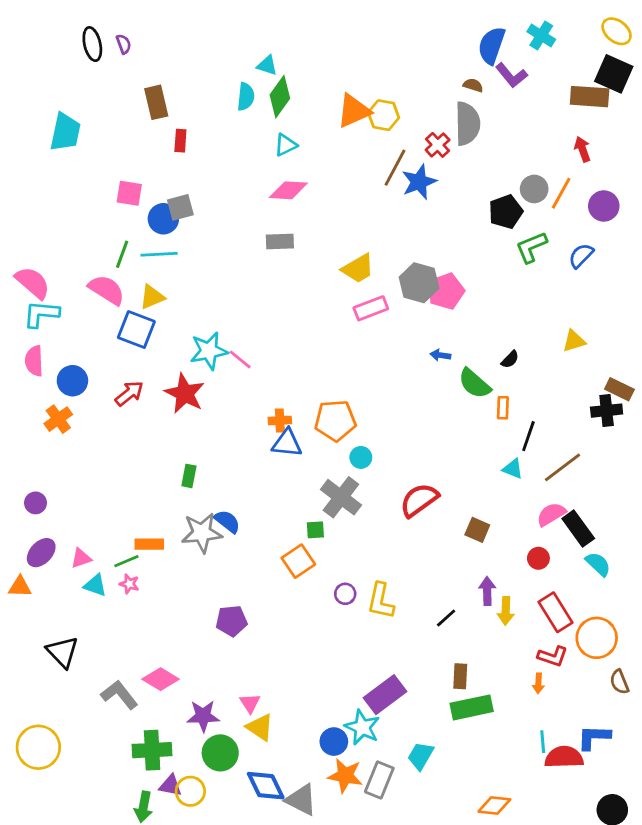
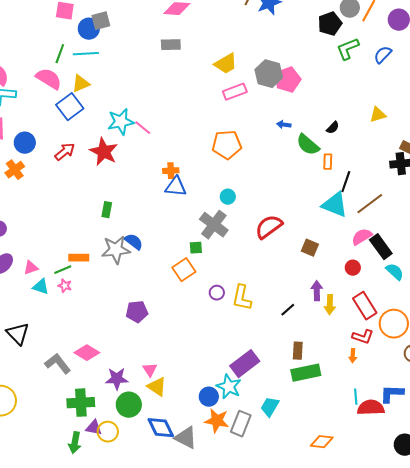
blue square: (136, 330) -> (70, 107), turned 32
orange pentagon: (335, 420) -> (227, 145), moved
cyan triangle: (513, 469) -> (335, 205), size x1.8

